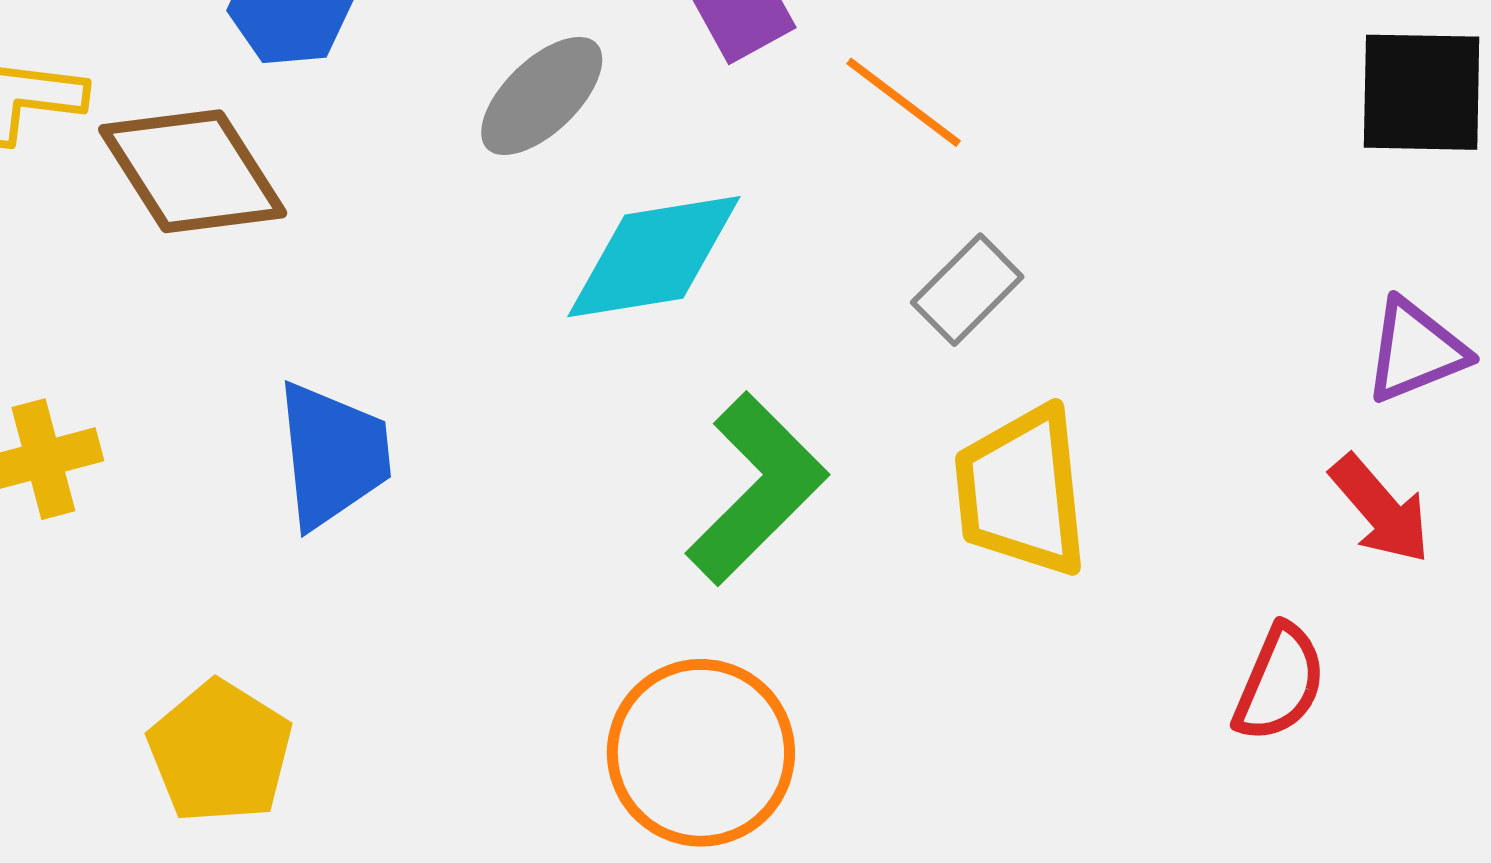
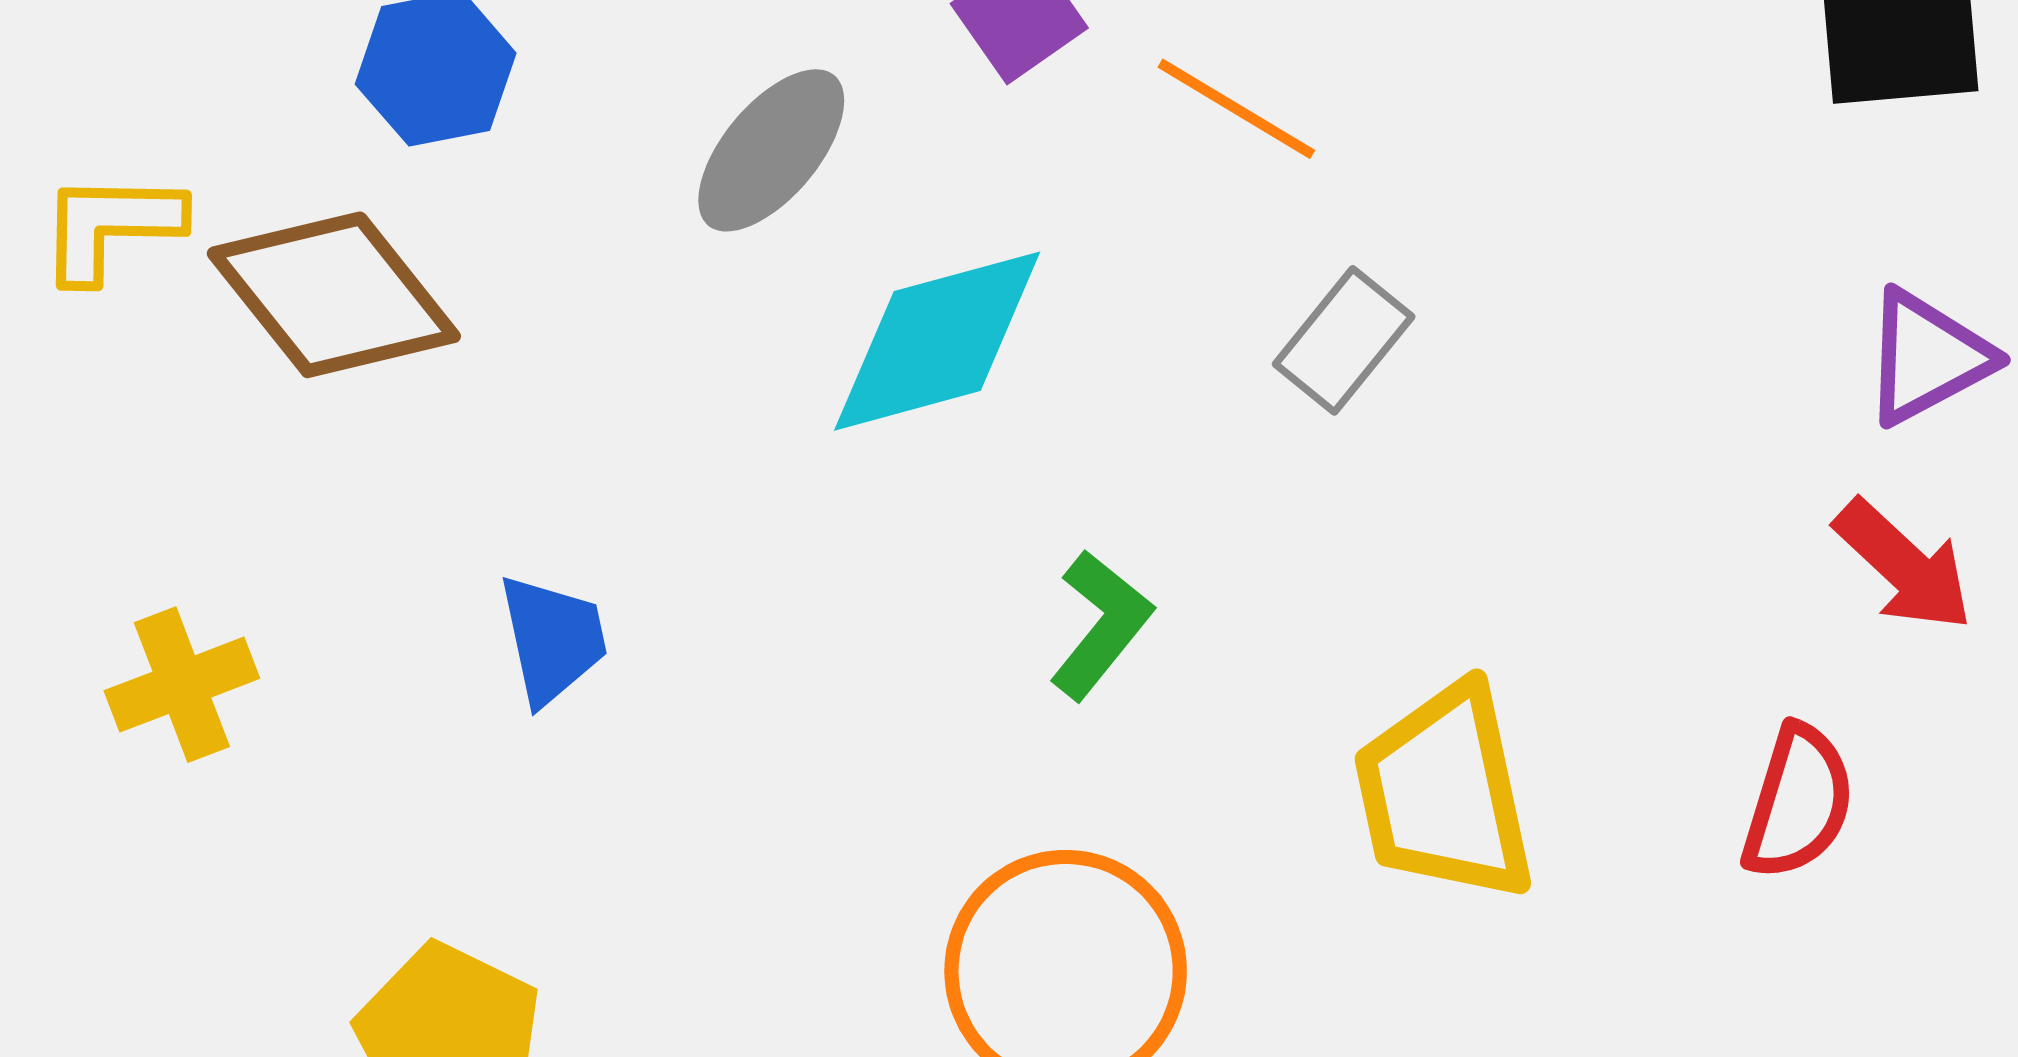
blue trapezoid: (333, 455) -> (553, 639), size x0.7
green L-shape: (757, 489) -> (1101, 625), size x0.6
yellow trapezoid: (1021, 491) -> (1444, 793), moved

